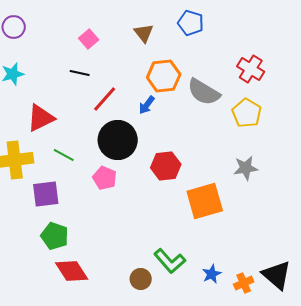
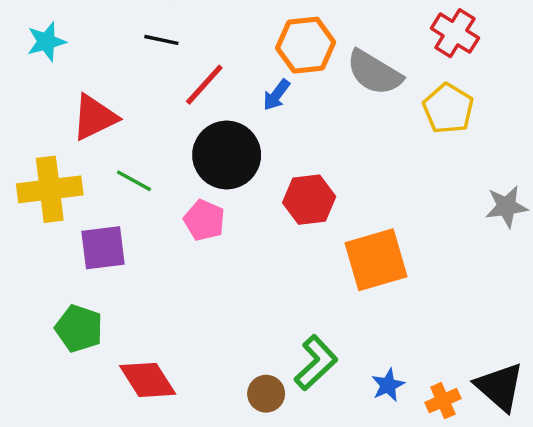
gray star: (246, 168) -> (506, 207), moved
green pentagon: (55, 236) -> (79, 328), moved
green L-shape: (170, 261) -> (316, 363), turned -92

